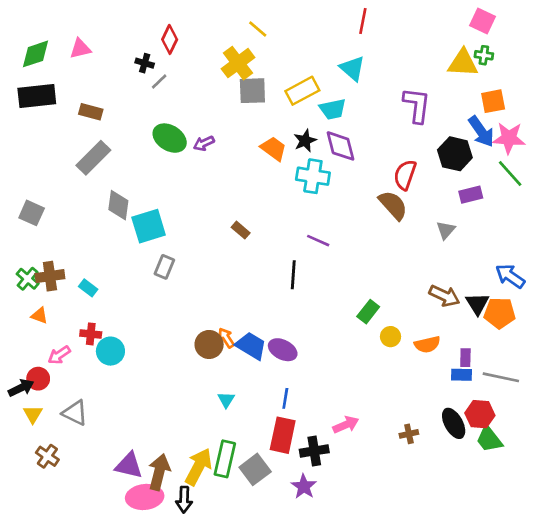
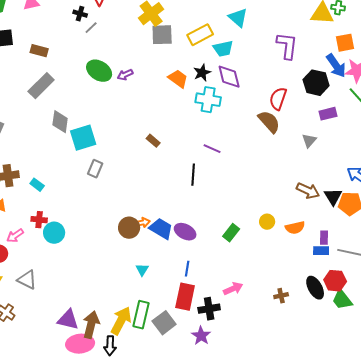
green rectangle: (368, 312) -> (231, 233), moved
orange arrow: (226, 338) -> (142, 223), turned 112

